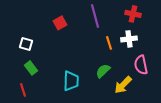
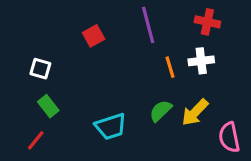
pink semicircle: (141, 65) -> (229, 137), moved
cyan trapezoid: (71, 81) -> (111, 126), turned 70
yellow arrow: (123, 85) -> (195, 112), moved
red line: (23, 90) -> (36, 140), turned 56

